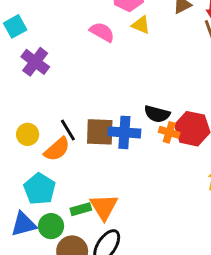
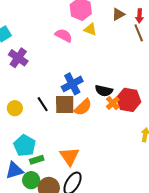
blue cross: (124, 132) -> (72, 84), moved, turned -30
orange cross: (169, 132) -> (113, 103), turned 32
orange semicircle: (57, 149) -> (83, 107), moved
green rectangle: (81, 209) -> (37, 160), moved
green circle: (51, 226) -> (31, 180), moved

